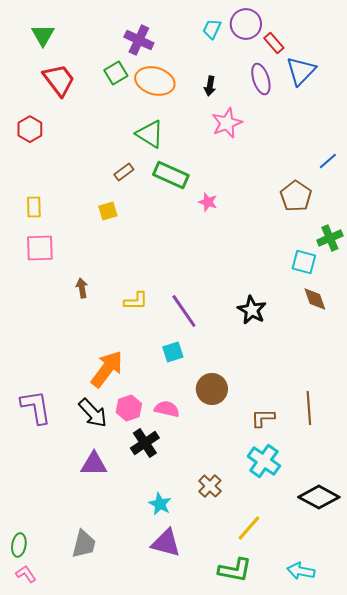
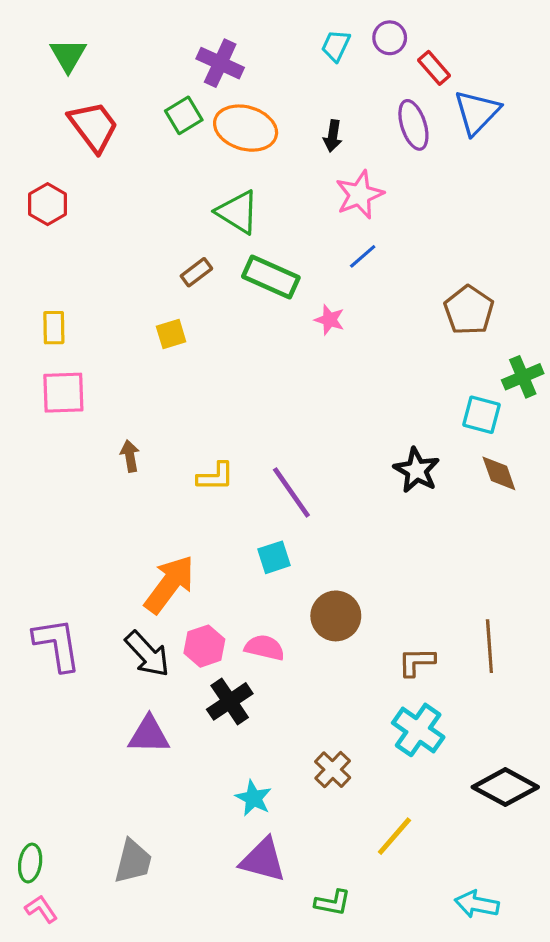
purple circle: (246, 24) -> (390, 38), size x0.7
blue line: (328, 161) -> (363, 256), moved
black star: (252, 310) -> (417, 470), moved
green L-shape: (235, 570) -> (333, 903), moved, size x0.7

